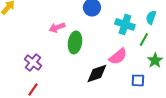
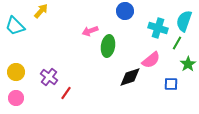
cyan semicircle: (151, 17) -> (184, 21), size x1.5
purple cross: (33, 62) -> (49, 77), moved

